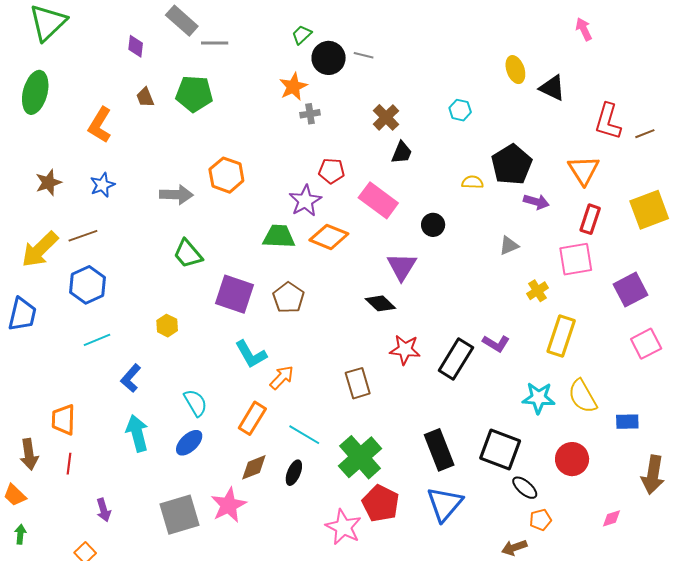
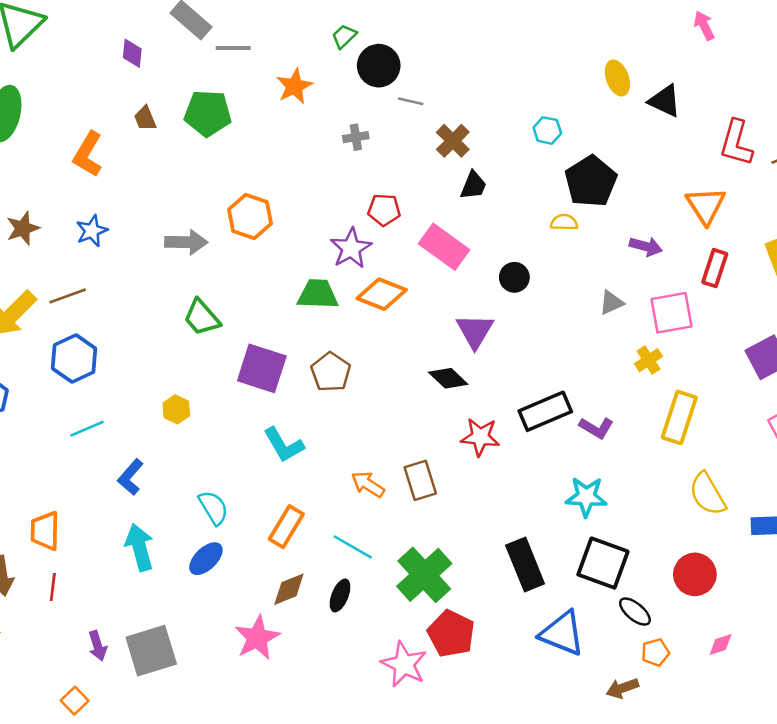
gray line: (364, 55) -> (411, 101), moved
orange star: (293, 87) -> (294, 86), moved
black pentagon: (512, 165) -> (591, 181), moved
pink square: (576, 259) -> (671, 313), moved
black rectangle: (456, 359) -> (545, 411), moved, turned 36
orange arrow: (282, 378) -> (368, 484), moved, turned -100
cyan star: (539, 398) -> (586, 497), moved
blue triangle: (445, 504) -> (562, 633), moved, turned -48
gray square: (180, 515) -> (151, 651), moved
pink diamond: (612, 518) -> (721, 645), moved

